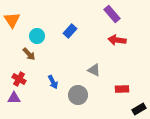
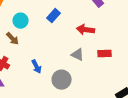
red arrow: (117, 40) -> (86, 30), moved
red rectangle: (122, 89) -> (105, 54), moved

